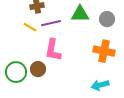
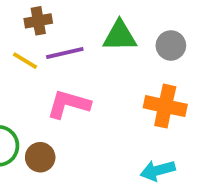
pink L-shape: (53, 50) -> (69, 104), turned 95
brown circle: (38, 69) -> (40, 157), moved

